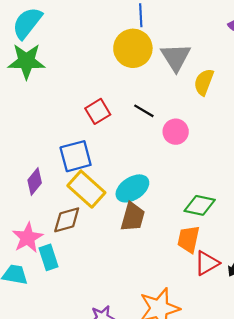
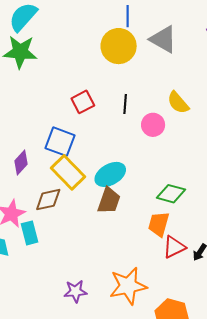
gray triangle: (176, 57) -> (163, 39), moved, turned -32
yellow semicircle: (204, 82) -> (178, 103), moved, turned -65
black line: (144, 111) -> (125, 104), turned 60
blue square: (76, 156) -> (60, 142), turned 32

